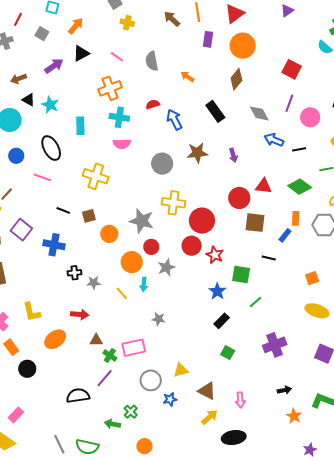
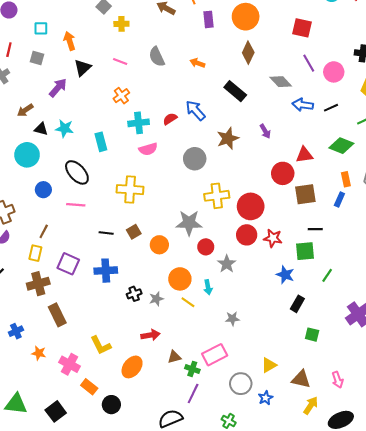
orange arrow: (76, 26) -> (70, 41), turned -42
orange cross: (110, 88) -> (121, 96), size x0.7
purple line: (289, 103) -> (309, 63), turned -36
red semicircle: (153, 104) -> (170, 119), moved
black line: (269, 258) -> (315, 229), moved
orange circle: (132, 262) -> (180, 279), moved

